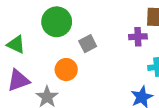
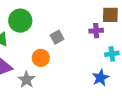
green circle: (57, 22) -> (20, 21), moved

